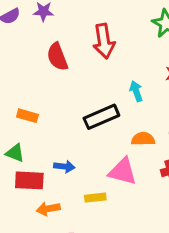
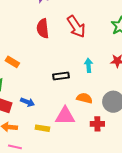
red arrow: (104, 41) -> (76, 27), turned -40
black rectangle: (101, 117) -> (61, 76), size x0.7
pink triangle: (123, 171) -> (65, 116), turned -30

